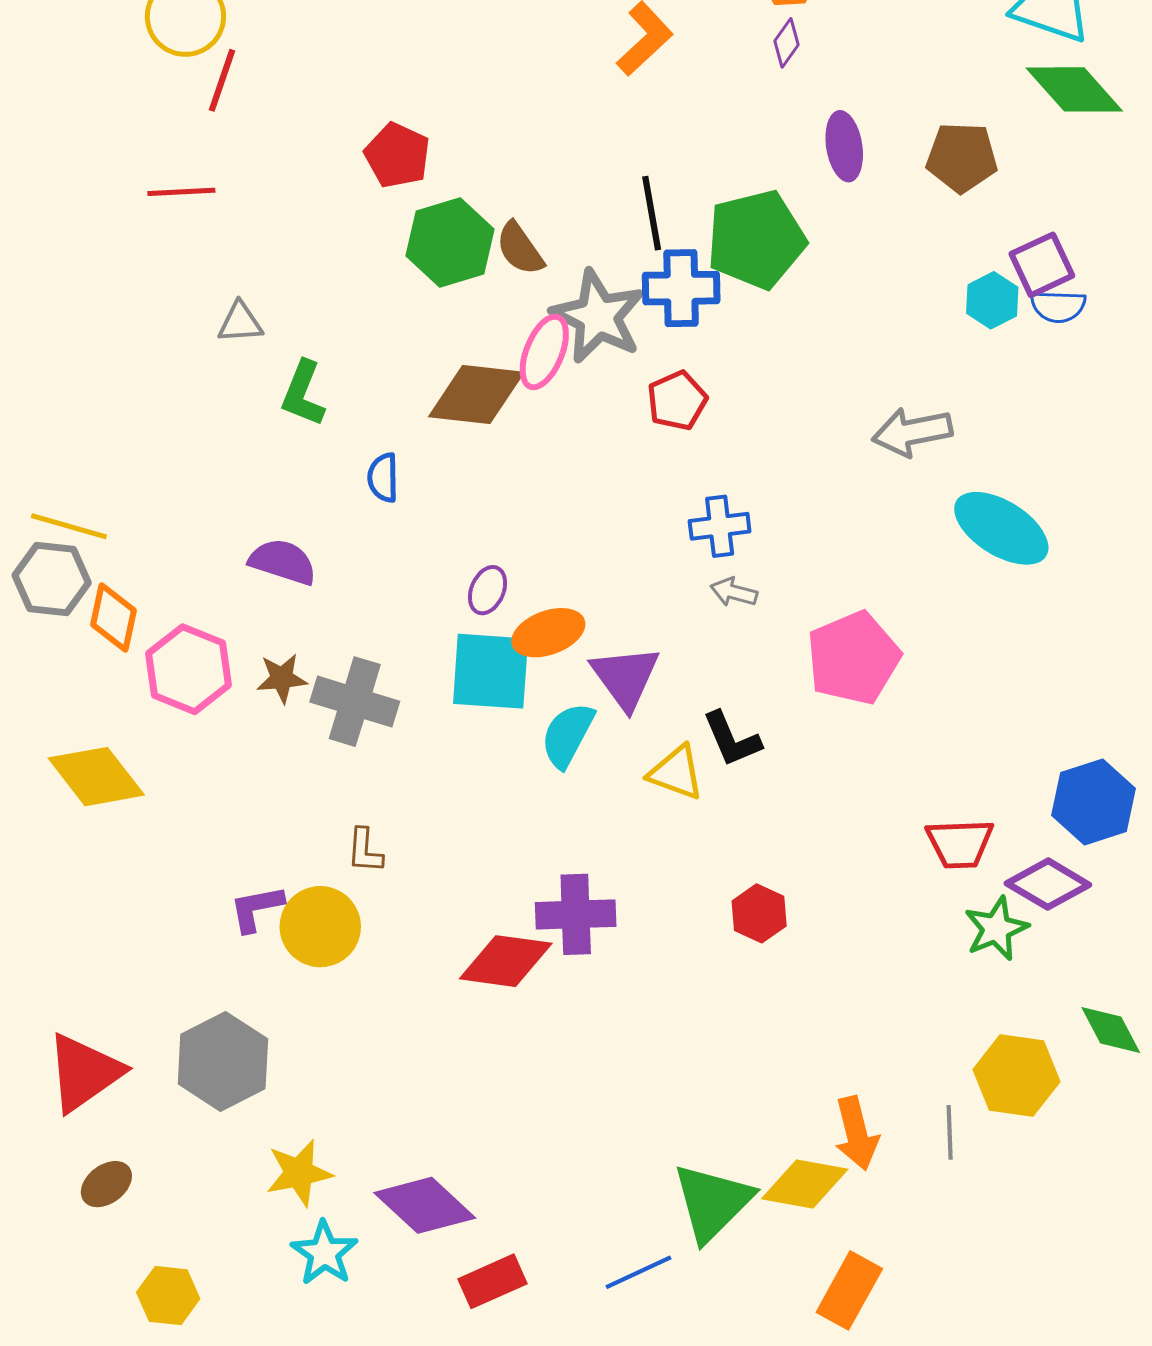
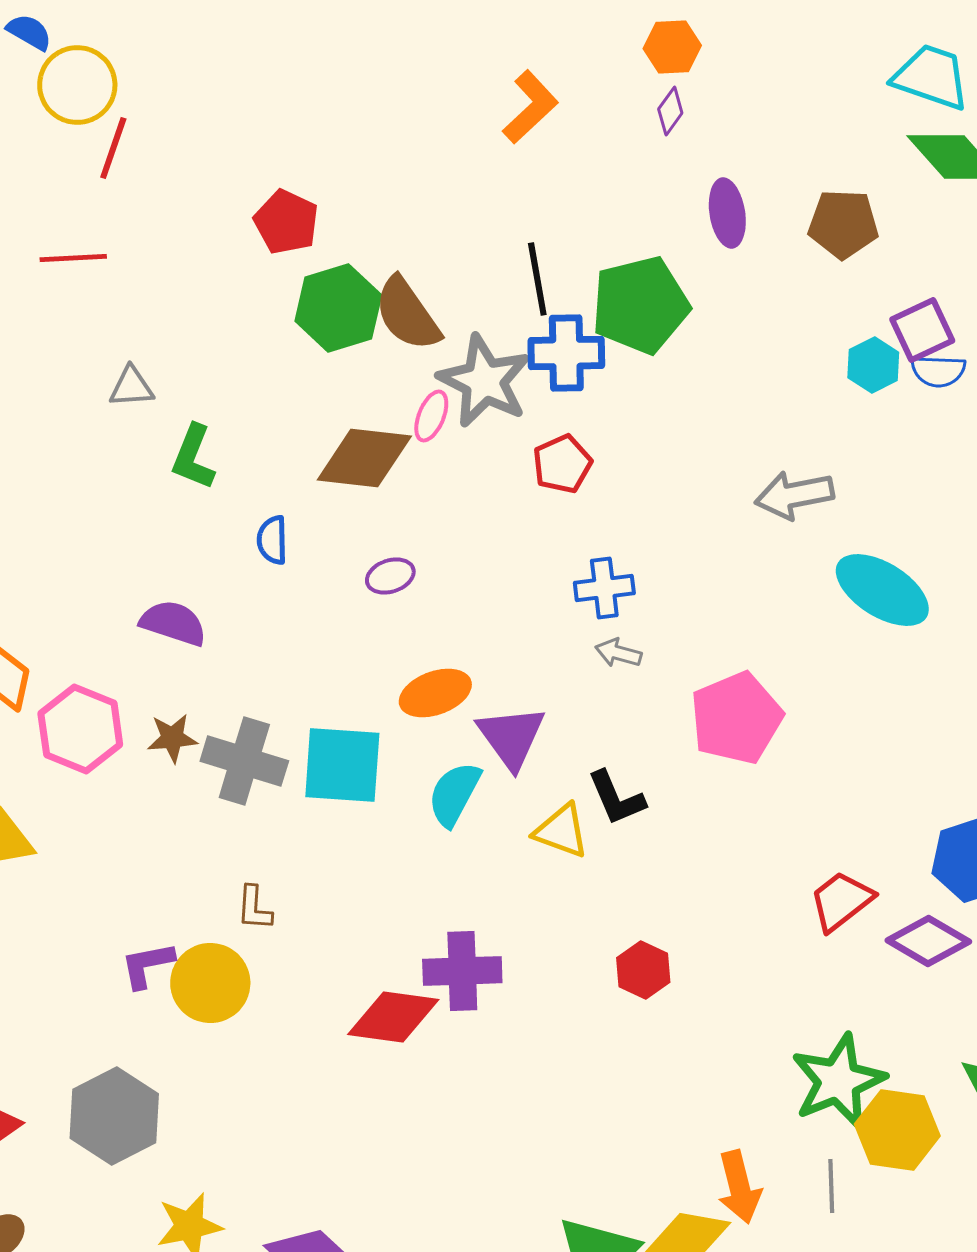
brown semicircle: (520, 249) -> (407, 314), size x1.4
pink ellipse: (544, 352) -> (431, 416), size x0.7
purple ellipse: (487, 590) -> (390, 576), moved, turned 48
cyan square: (491, 671) -> (342, 765), moved
red trapezoid: (960, 844) -> (841, 901), turned 144
green star: (996, 929) -> (838, 1081), moved, size x1.5

